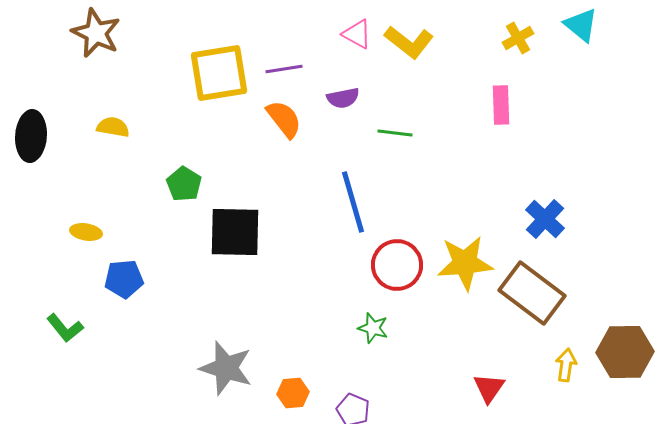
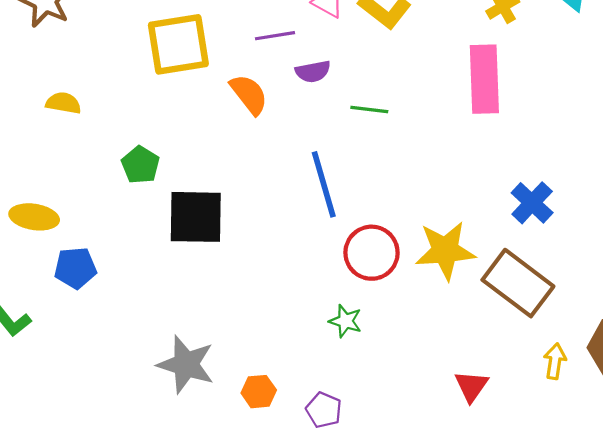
purple line: (284, 69) -> (275, 36), moved
pink rectangle: (501, 105) -> (484, 79), size x1.6
yellow ellipse: (86, 232) -> (34, 217), size x1.4

